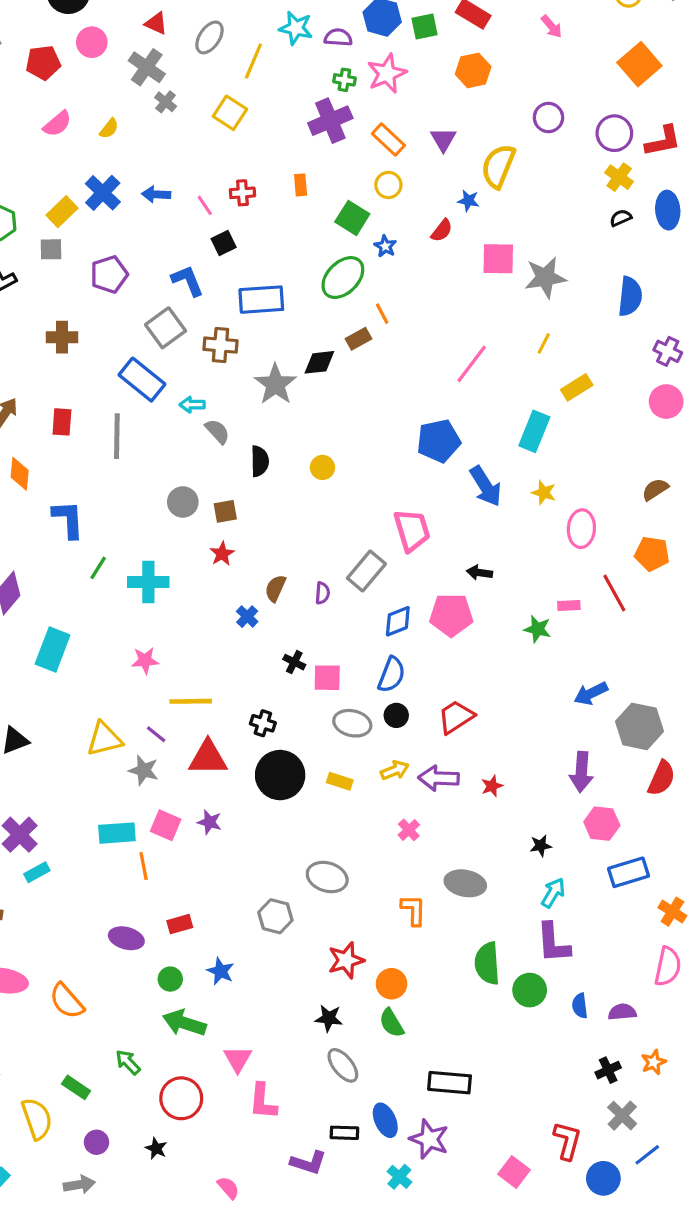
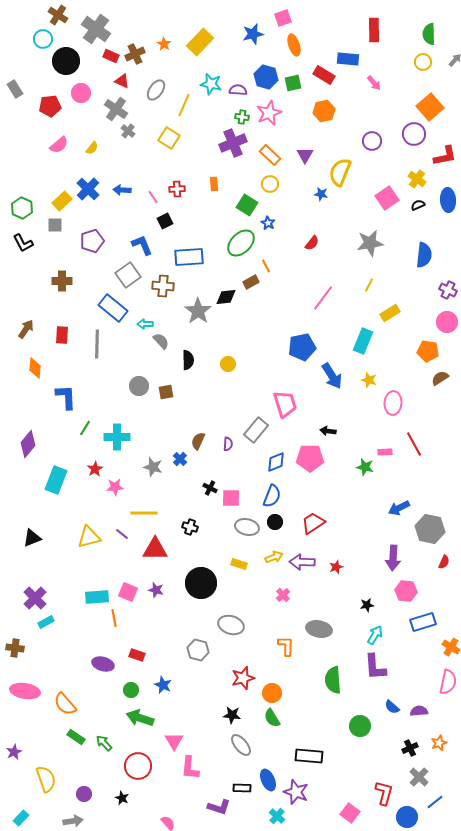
purple circle: (614, 133) -> (414, 134), moved
red semicircle: (442, 230) -> (312, 243), moved
pink square: (498, 259) -> (387, 198), moved, turned -35
red star: (222, 554) -> (95, 469), moved
orange pentagon: (652, 554) -> (428, 351), moved
gray star: (144, 770) -> (153, 467), moved
black circle: (280, 775) -> (201, 583), moved
red semicircle: (661, 778) -> (444, 562), size x0.6
red rectangle: (180, 924) -> (137, 655), turned 35
green circle: (530, 990) -> (360, 726), moved
blue semicircle: (580, 1006) -> (392, 707), turned -42
green rectangle: (76, 1087) -> (76, 737), moved

